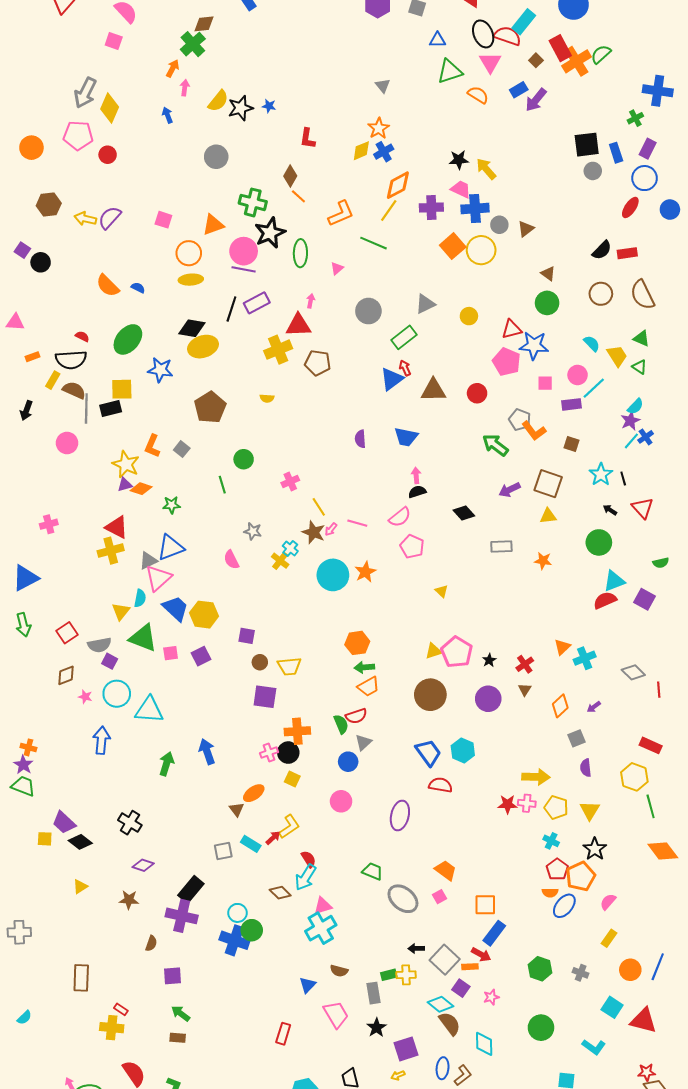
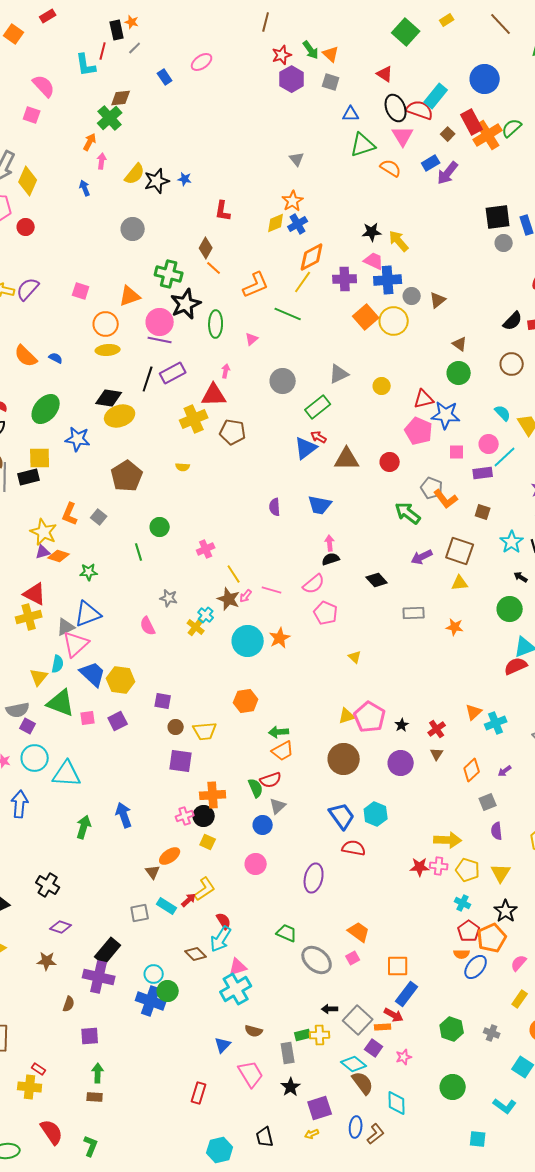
red arrow: (405, 368) -> (319, 437), turned -35
orange hexagon: (357, 643) -> (246, 701), moved
green arrow: (181, 1013) -> (98, 1073), turned 54

